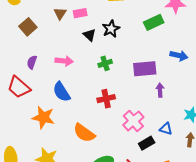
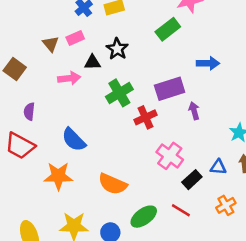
black triangle: (89, 35) -> (92, 62), turned -32
pink arrow: (64, 61) -> (69, 78), moved
green cross: (105, 63) -> (119, 93), size x1.5
red cross: (106, 99) -> (146, 117), moved
blue triangle: (166, 129) -> (218, 167), moved

